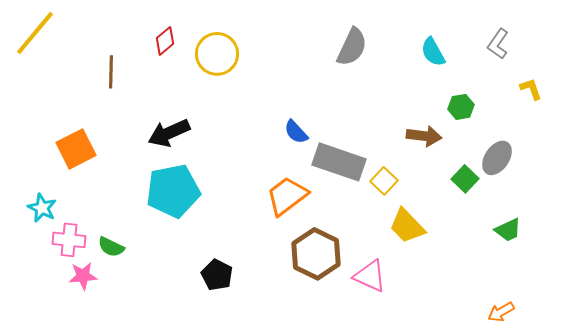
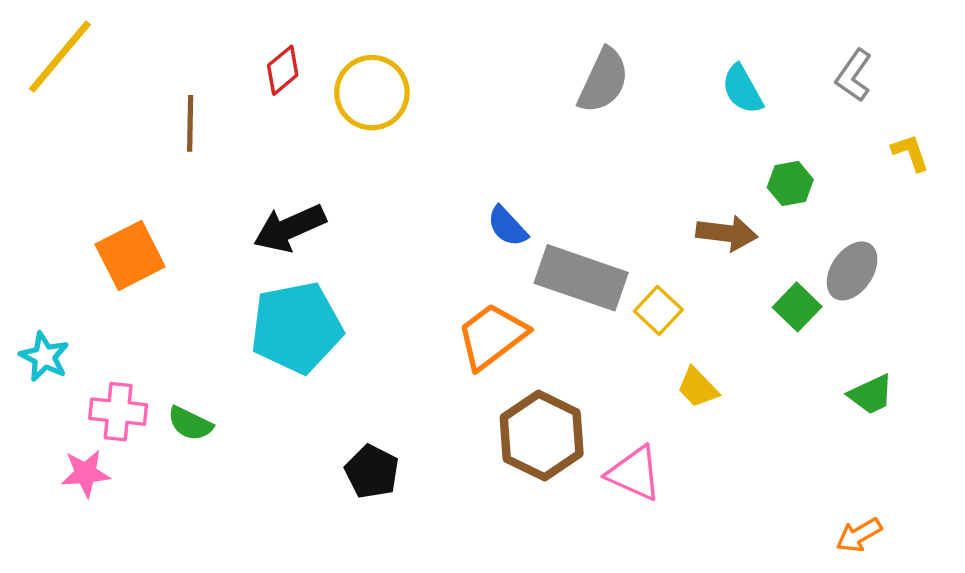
cyan star: (42, 208) -> (44, 357), moved
yellow trapezoid: (407, 226) -> (698, 388), size x0.7
pink star: (83, 276) -> (86, 473), moved

